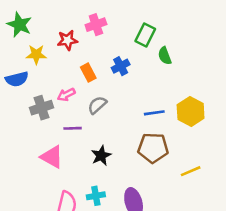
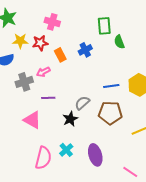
pink cross: (96, 25) -> (52, 22), moved, turned 35
green rectangle: (145, 35) -> (104, 26), turned -30
red star: (67, 40) -> (40, 43), moved
gray semicircle: (97, 105) -> (82, 103), moved
cyan cross: (96, 196) -> (66, 150), turned -32

